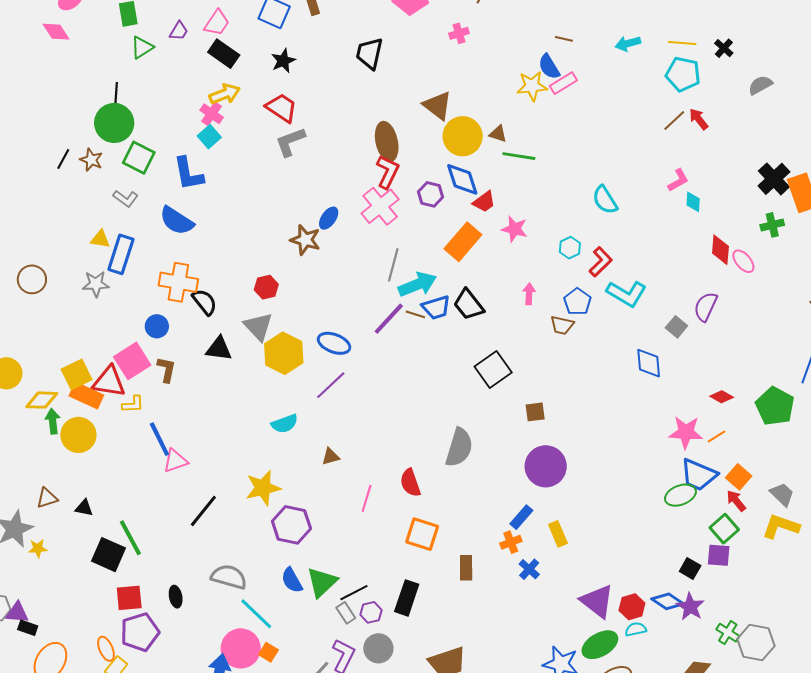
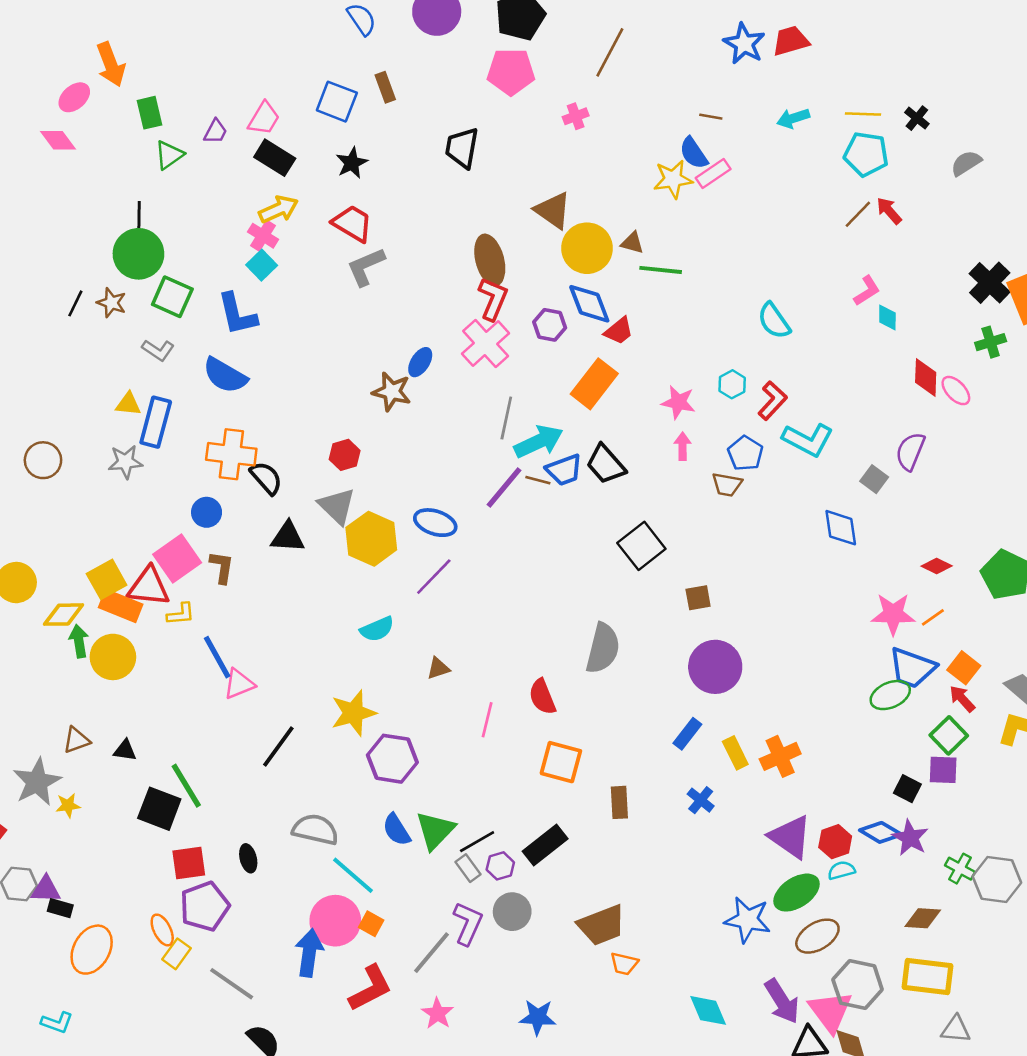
pink star: (514, 229) -> (678, 402), moved
orange cross: (511, 542) -> (780, 756), moved, size x1.4
black rectangle: (407, 598) -> (545, 845), turned 36

